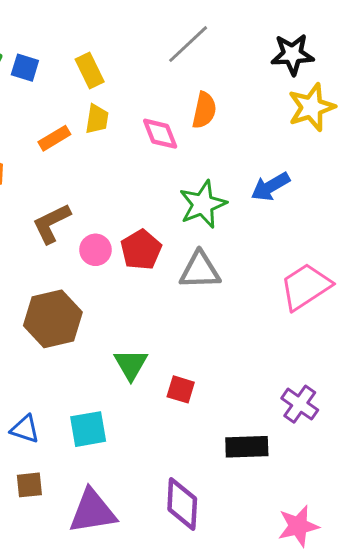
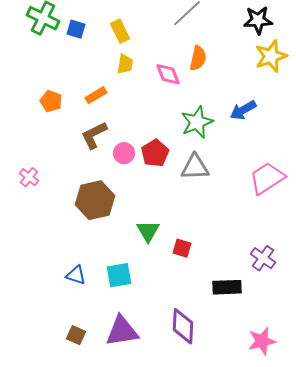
orange rectangle: (54, 138) -> (96, 95), moved
brown square: (29, 485) -> (76, 335), moved, turned 30

